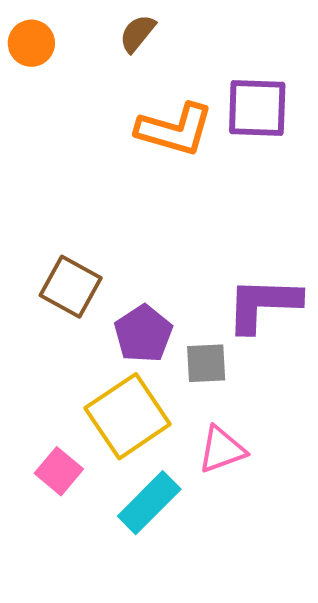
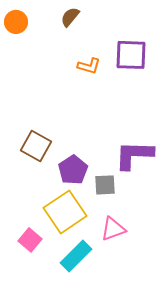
orange L-shape: (175, 130) -> (89, 66), size x0.6

